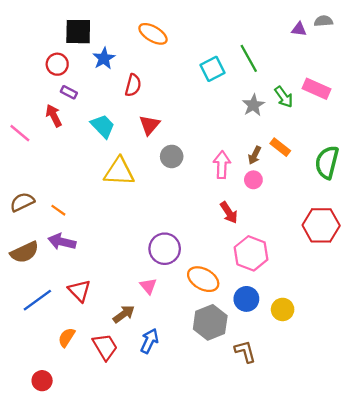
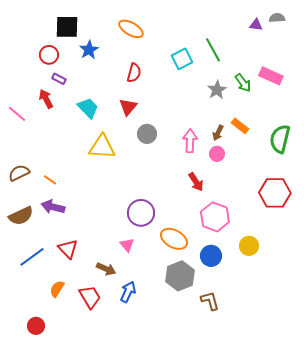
red semicircle: (133, 85) -> (134, 73), moved
yellow circle: (283, 309) -> (249, 246), moved
brown arrow: (124, 314) -> (106, 269), turned 60

